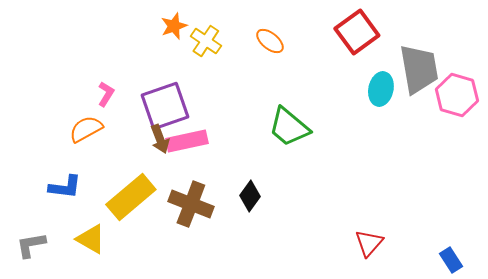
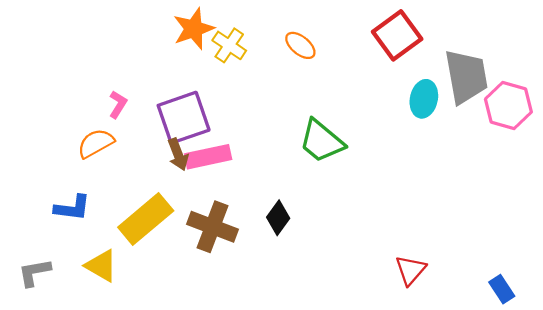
orange star: (174, 26) -> (194, 29), size x1.4

